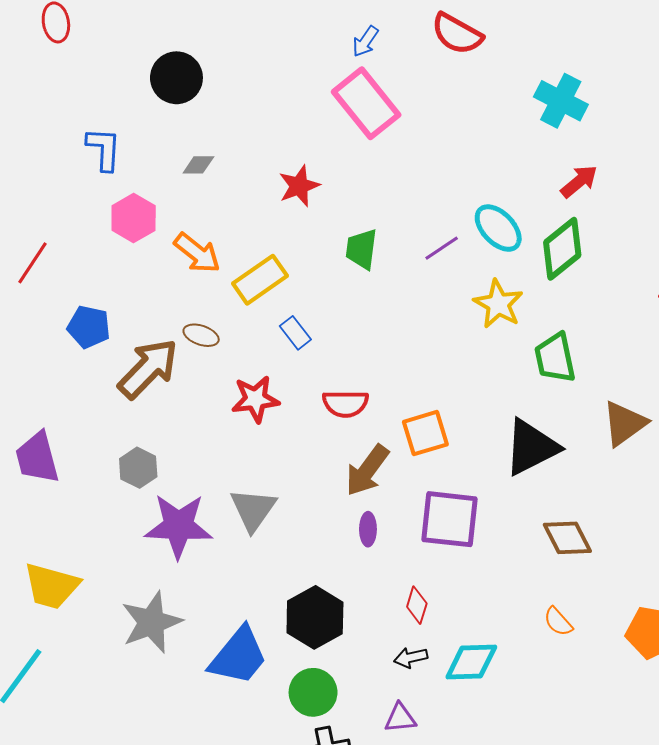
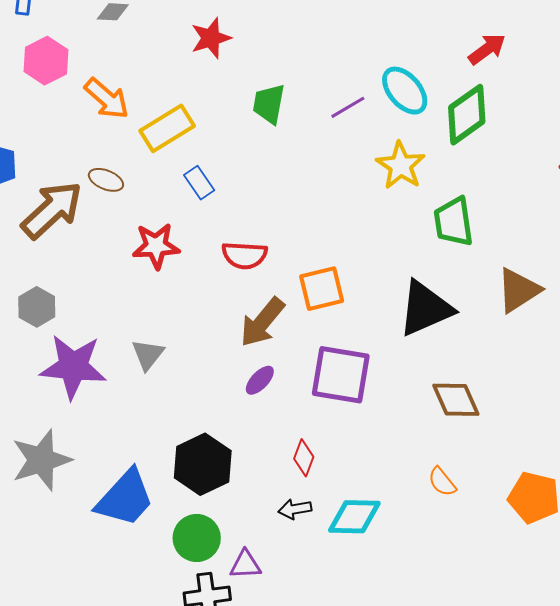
gray triangle: (253, 510) -> (148, 355), size x0.7
purple ellipse: (368, 529) -> (260, 380), turned 40
purple triangle: (400, 718) -> (245, 565), moved

